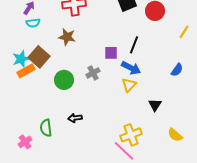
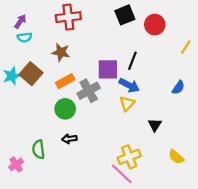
purple square: (111, 53) -> (108, 69), size x1.5
orange rectangle: (26, 71) -> (65, 81), moved
gray cross: (93, 73) -> (89, 91), size x1.5
green circle: (64, 80) -> (65, 109), moved

